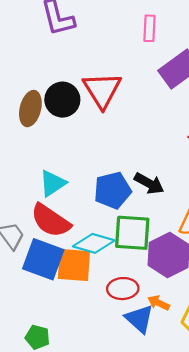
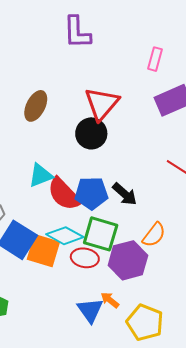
black circle: (62, 100) -> (91, 133), moved
red semicircle: (51, 221) -> (64, 194), moved
red ellipse: (123, 289) -> (85, 258), moved

